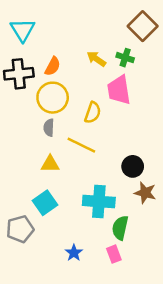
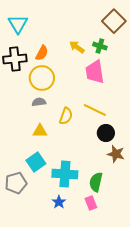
yellow semicircle: (93, 113) -> (66, 116), moved
gray semicircle: (49, 128) -> (39, 102), turned 80
yellow line: (81, 145) -> (95, 110), moved
cyan cross: (99, 201) -> (65, 174), moved

